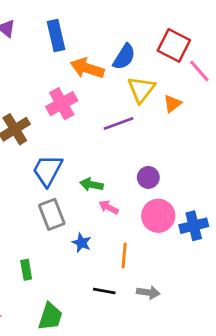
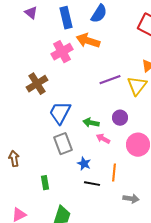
blue semicircle: (124, 57) -> (99, 14), moved
yellow triangle: (141, 89) -> (137, 86), moved
pink cross: (62, 104) -> (62, 52), moved
purple circle: (148, 177) -> (120, 118), moved
black line: (104, 291) -> (92, 184), moved

